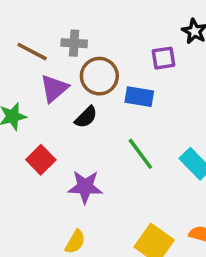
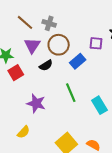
purple triangle: (54, 88) -> (32, 45), turned -30
blue rectangle: (139, 97) -> (78, 61), turned -63
red square: (41, 160) -> (16, 73), moved

